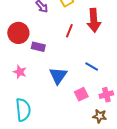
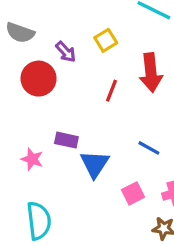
red circle: (18, 33) -> (39, 79), moved
purple rectangle: (38, 47) -> (66, 140), moved

